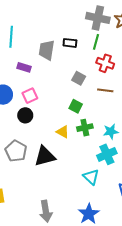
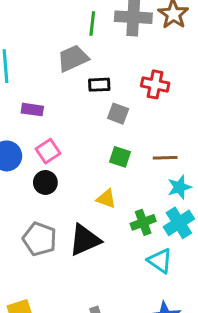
green line: (96, 42) -> (92, 23), moved
black rectangle: (70, 43) -> (99, 85), moved
gray trapezoid: (47, 50) -> (73, 58), moved, turned 65
brown line: (105, 90) -> (165, 158), moved
green cross: (85, 128) -> (143, 222), moved

